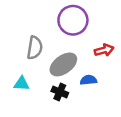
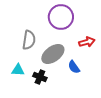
blue semicircle: (88, 80) -> (74, 67), turned -120
black cross: (60, 92) -> (40, 77), moved

